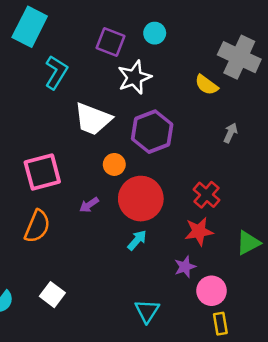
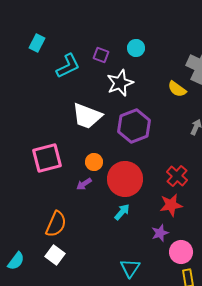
cyan rectangle: (30, 27) -> (37, 43), size x0.6
purple square: (110, 42) -> (101, 55), size x0.7
cyan L-shape: (56, 72) -> (68, 66), moved, turned 32
orange circle: (114, 164) -> (94, 162), moved
orange semicircle: (37, 226) -> (56, 224), moved

